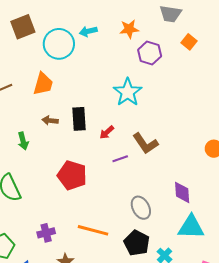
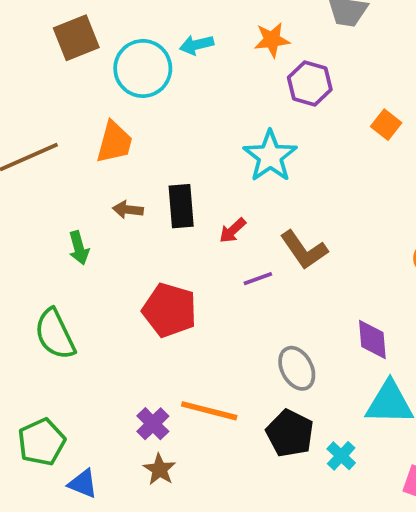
orange square: (189, 42) -> (386, 125), moved
purple cross: (46, 233) -> (153, 424), moved, turned -30

